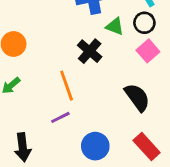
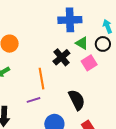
pink square: (148, 51) -> (89, 63), moved
black semicircle: (137, 97) -> (77, 100), moved

